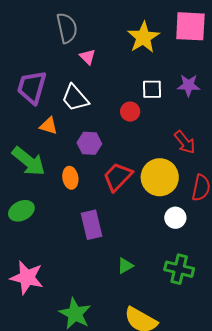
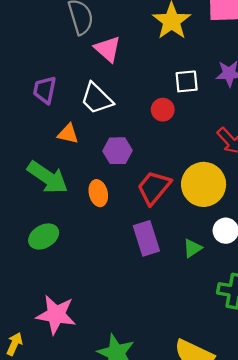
pink triangle: (88, 57) -> (108, 49), size x1.4
purple trapezoid: (32, 87) -> (45, 90), size x0.7
purple rectangle: (92, 225) -> (146, 238), moved
green triangle: (125, 266) -> (192, 248), moved

